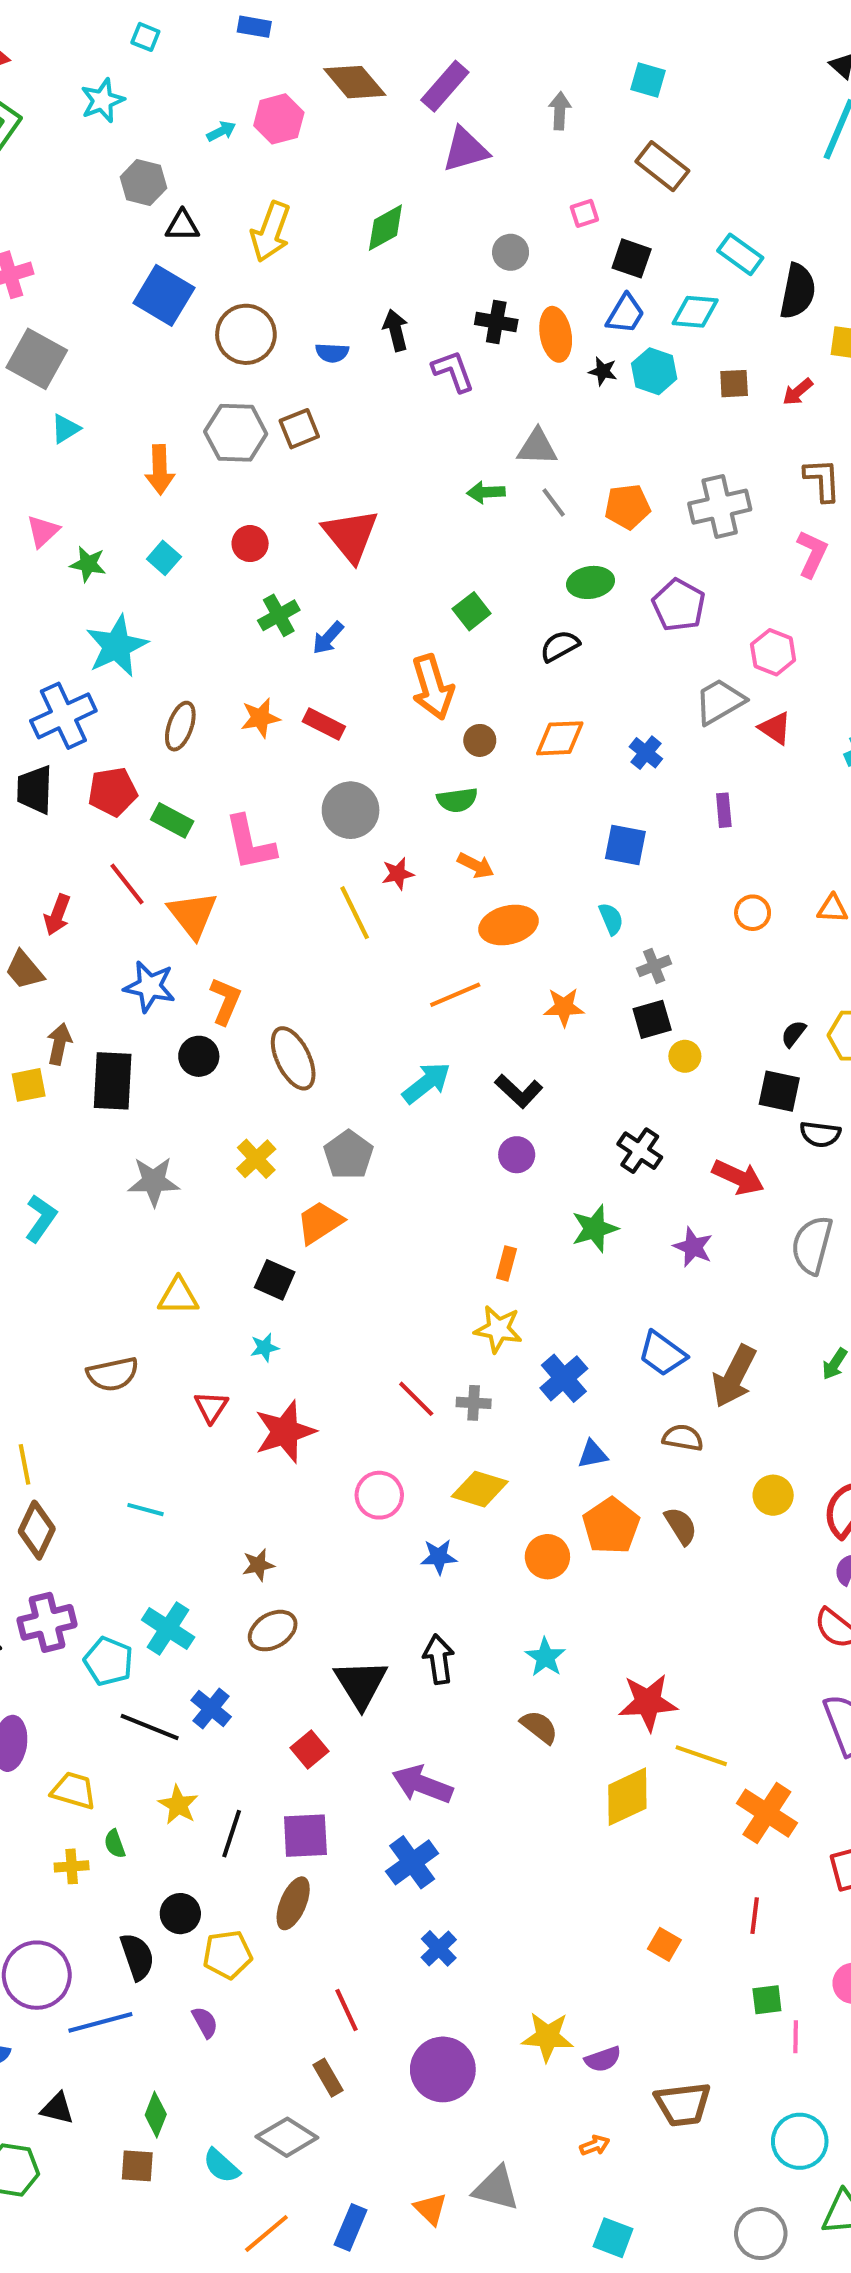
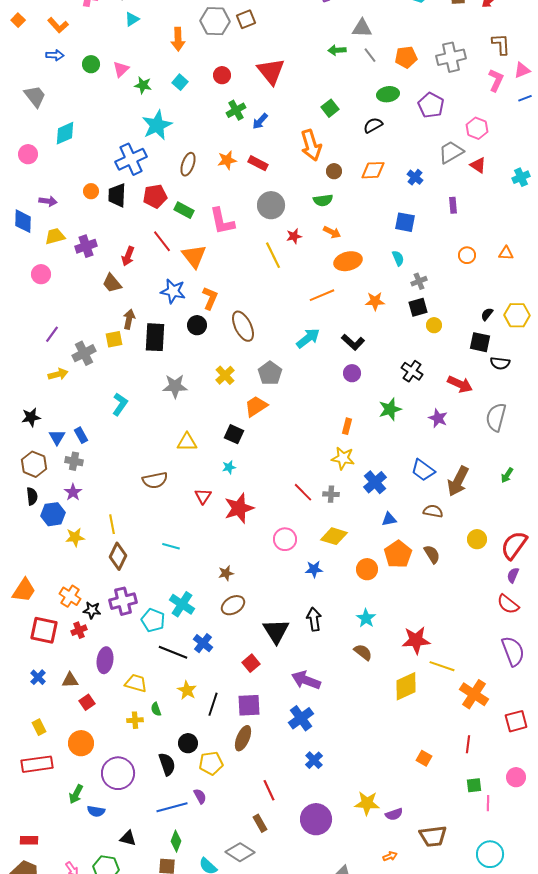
blue line: (100, 2022) -> (172, 807), moved

